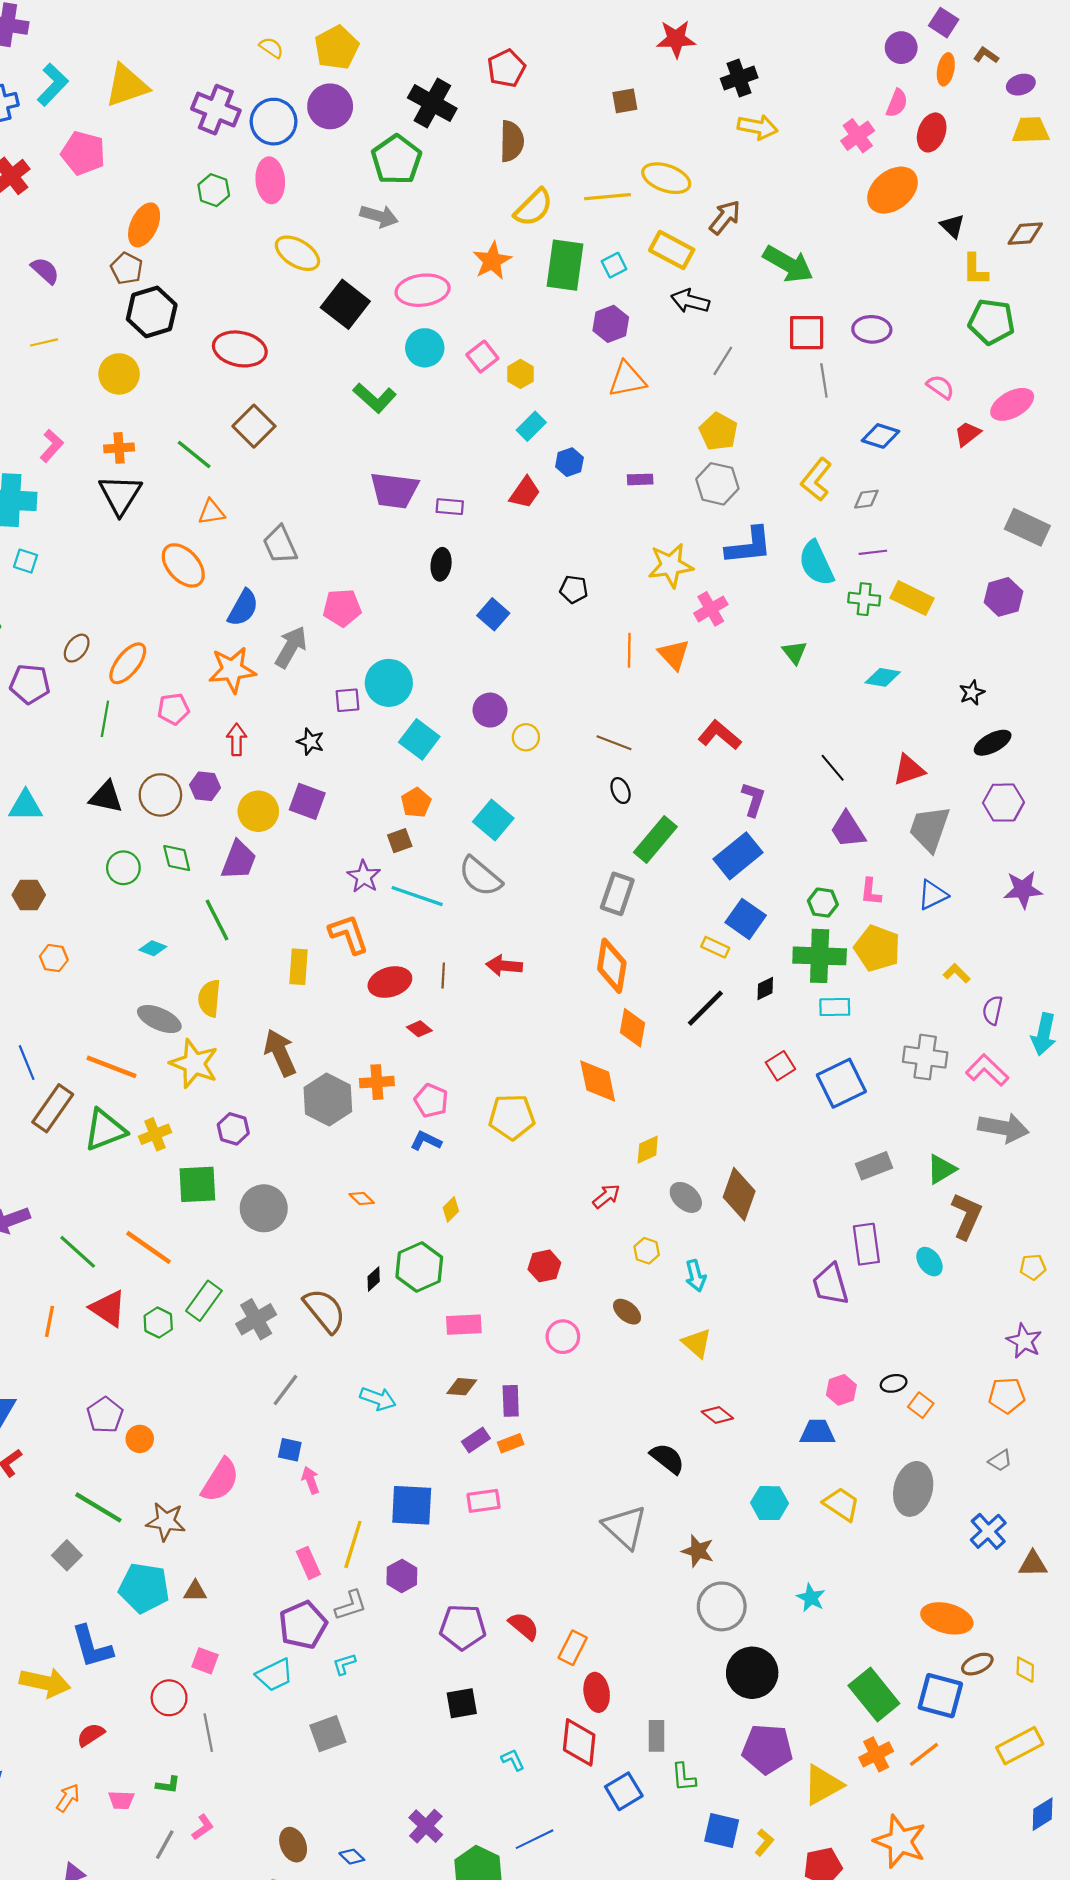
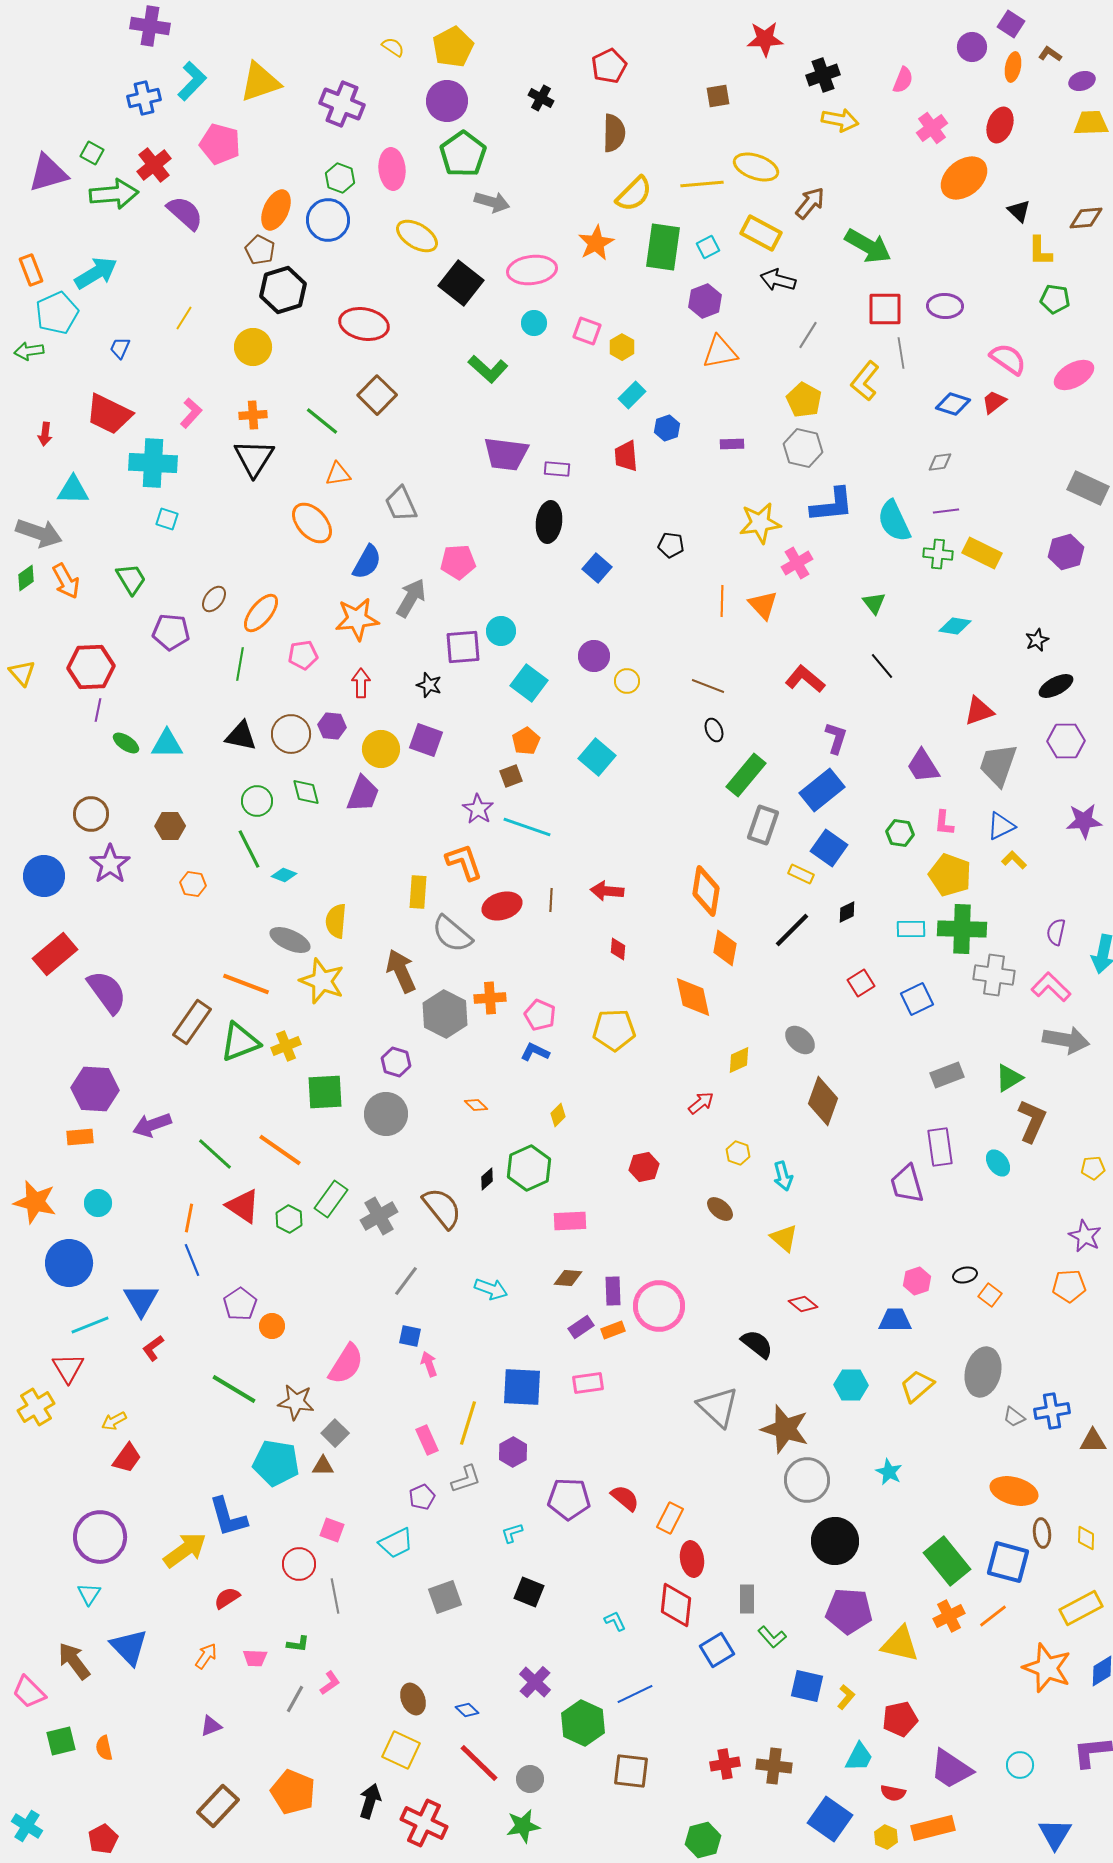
black cross: (432, 103) -> (541, 98), size x0.6
pink semicircle: (897, 103) -> (903, 80), moved
blue circle: (274, 122) -> (328, 220), moved
green pentagon: (396, 160) -> (463, 154), moved
purple semicircle: (45, 271) -> (185, 213), moved, size x1.4
green pentagon: (991, 322) -> (1055, 299), size x0.7
yellow line: (44, 342) -> (184, 318), turned -45
cyan circle: (425, 348) -> (534, 323), size x0.7
pink square: (482, 357) -> (587, 331), turned -32
pink semicircle: (940, 387) -> (1008, 359), size x1.4
red trapezoid: (968, 434) -> (994, 402), moved
yellow L-shape: (816, 479) -> (865, 381), moved
red trapezoid: (525, 493) -> (626, 456), turned 140
black ellipse: (441, 564) -> (549, 522), size x1.4
cyan circle: (389, 683) -> (501, 631), size x0.7
purple square: (347, 700) -> (463, 647), size x1.5
black line: (833, 768) -> (882, 666), moved
gray semicircle: (480, 877) -> (452, 934), moved
gray rectangle: (617, 894) -> (763, 825), moved
green line: (217, 920) -> (249, 849), moved
green cross: (820, 956) -> (962, 929), moved
yellow L-shape: (957, 973) -> (1014, 860), moved
red diamond: (419, 1029) -> (618, 949), moved, turned 55
blue line: (27, 1063) -> (192, 1260), moved
blue square: (841, 1083) -> (917, 999), size x0.7
purple hexagon: (233, 1129) -> (396, 1062), moved
gray ellipse: (686, 1197) -> (800, 1040), moved
pink circle: (563, 1337) -> (659, 1306), moved, size x1.6
gray trapezoid: (1000, 1461) -> (1014, 1417), moved, turned 70
yellow trapezoid: (841, 1504) -> (917, 1386), turned -75
blue cross: (988, 1531) -> (1052, 1411), turned 32
brown star: (698, 1551) -> (785, 1429), size x1.6
gray square: (67, 1555) -> (335, 1433), moved
purple pentagon: (303, 1625) -> (422, 1497), size x0.6
cyan L-shape: (344, 1664) -> (512, 1533), moved
brown ellipse: (977, 1664) -> (1042, 1533), turned -72
yellow arrow: (45, 1683) -> (185, 1550), turned -48
black square: (462, 1703) -> (529, 1592), moved, turned 32
green L-shape: (684, 1777) -> (772, 1637), turned -36
yellow triangle: (823, 1785) -> (900, 1644), turned 42
orange star: (900, 1841) -> (1047, 1668), moved

